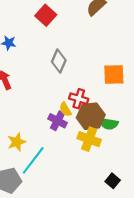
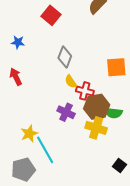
yellow semicircle: (65, 109) -> (71, 82), moved
cyan line: (33, 160) -> (45, 150), turned -64

